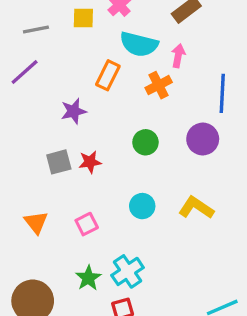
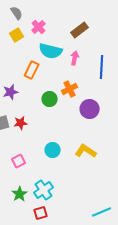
yellow square: (83, 18) -> (17, 35), turned -32
orange cross: (159, 85) -> (70, 89), moved
blue line: (222, 93) -> (102, 67), moved
green circle: (145, 142) -> (50, 99), moved

